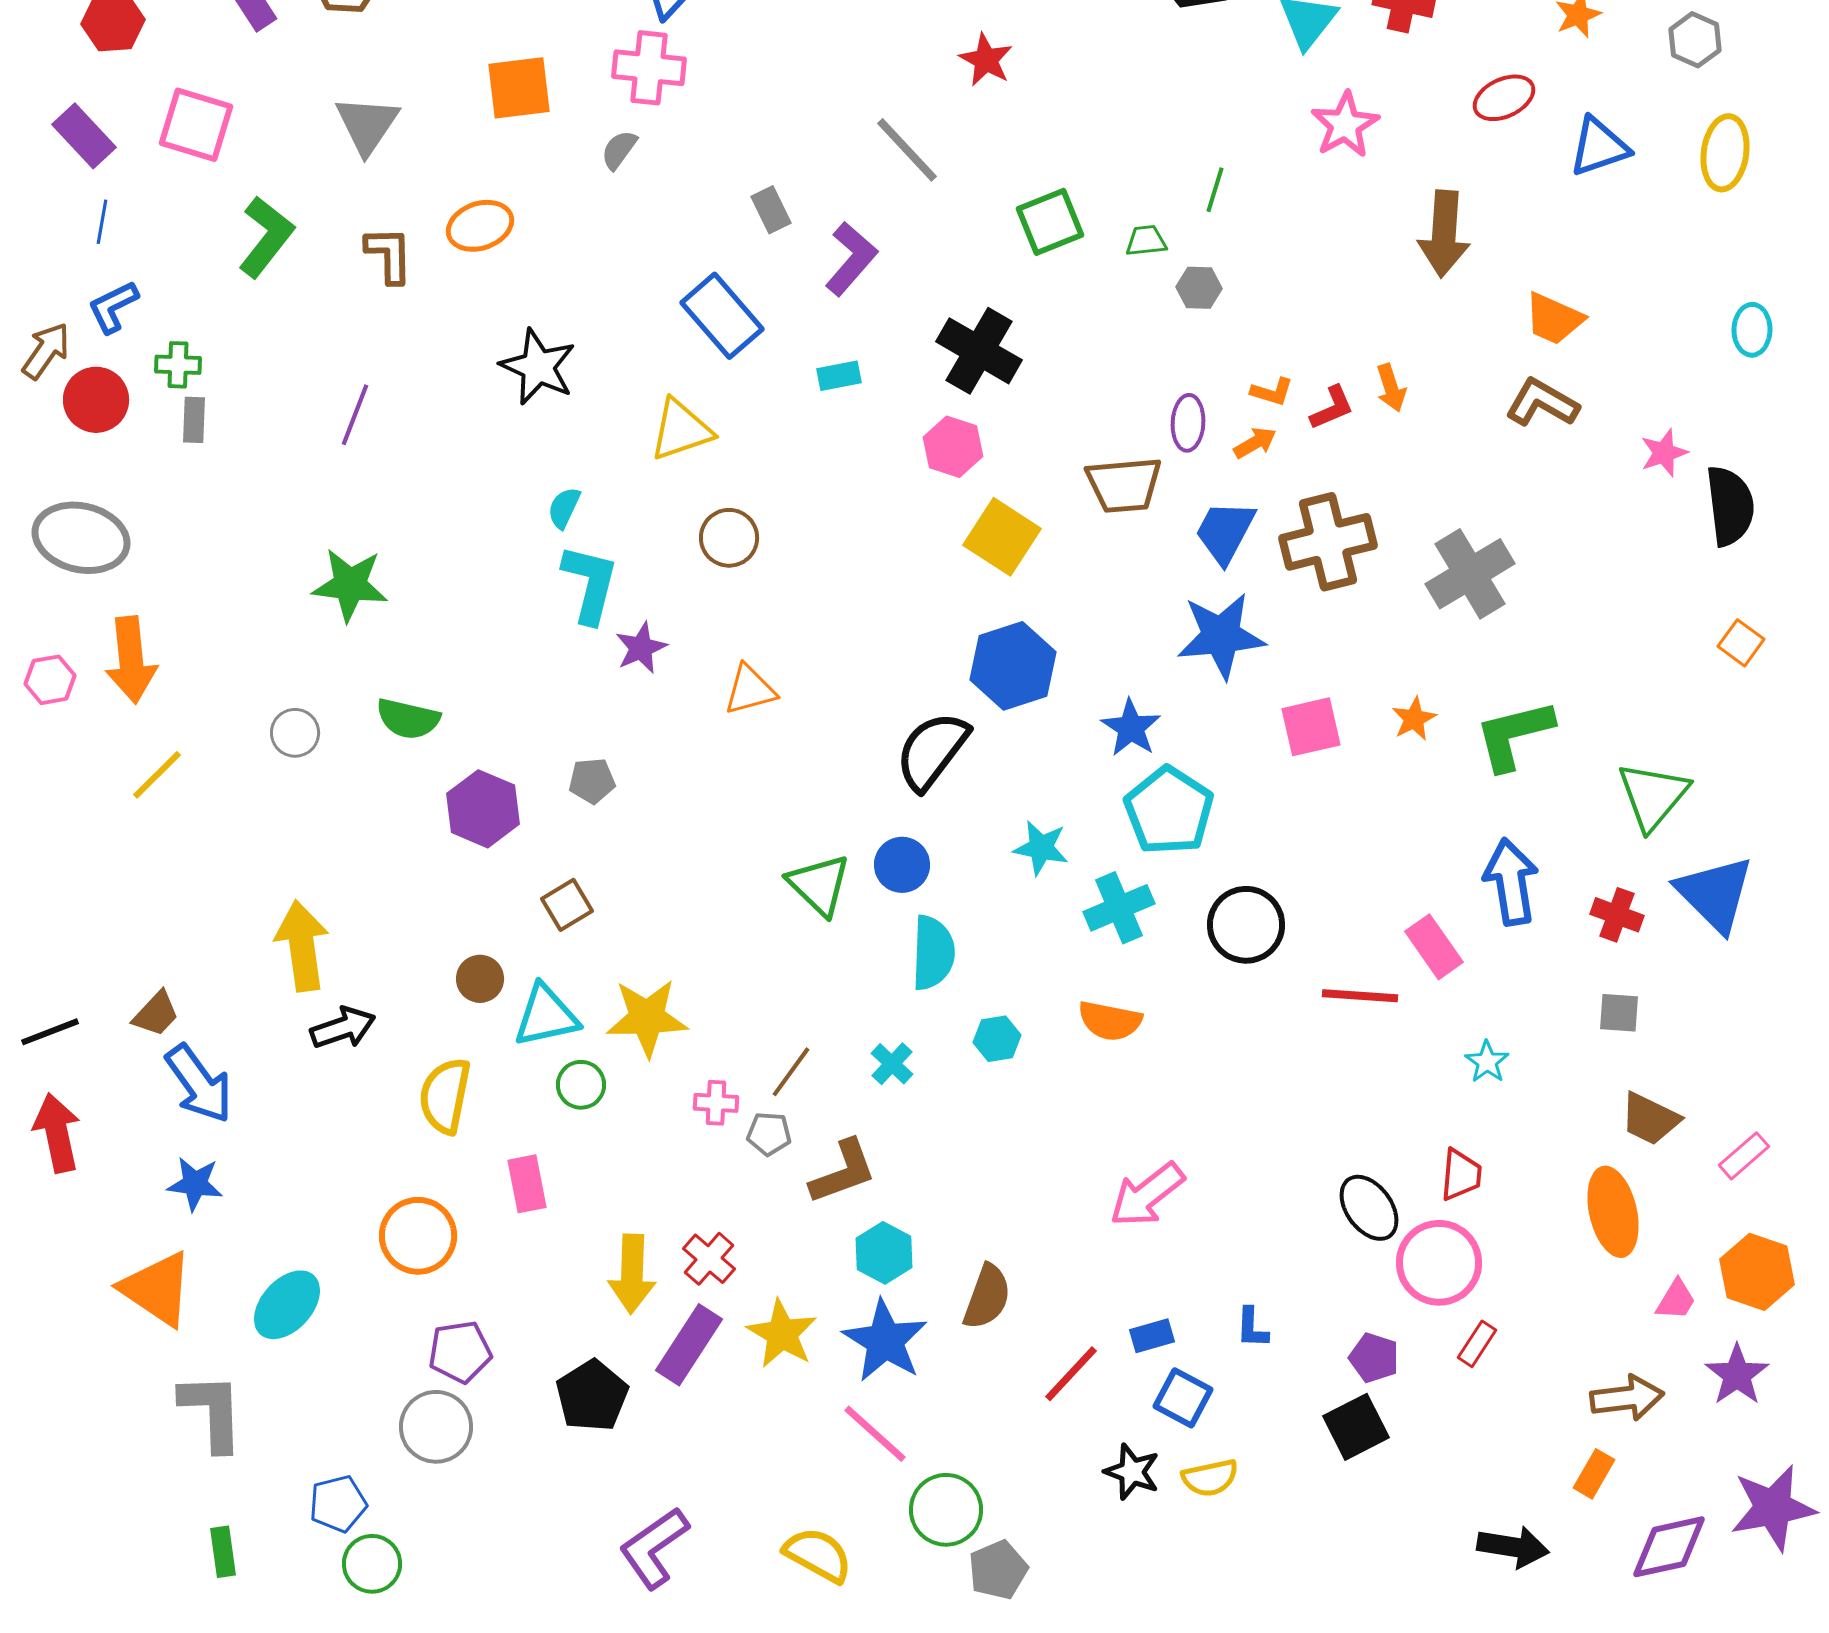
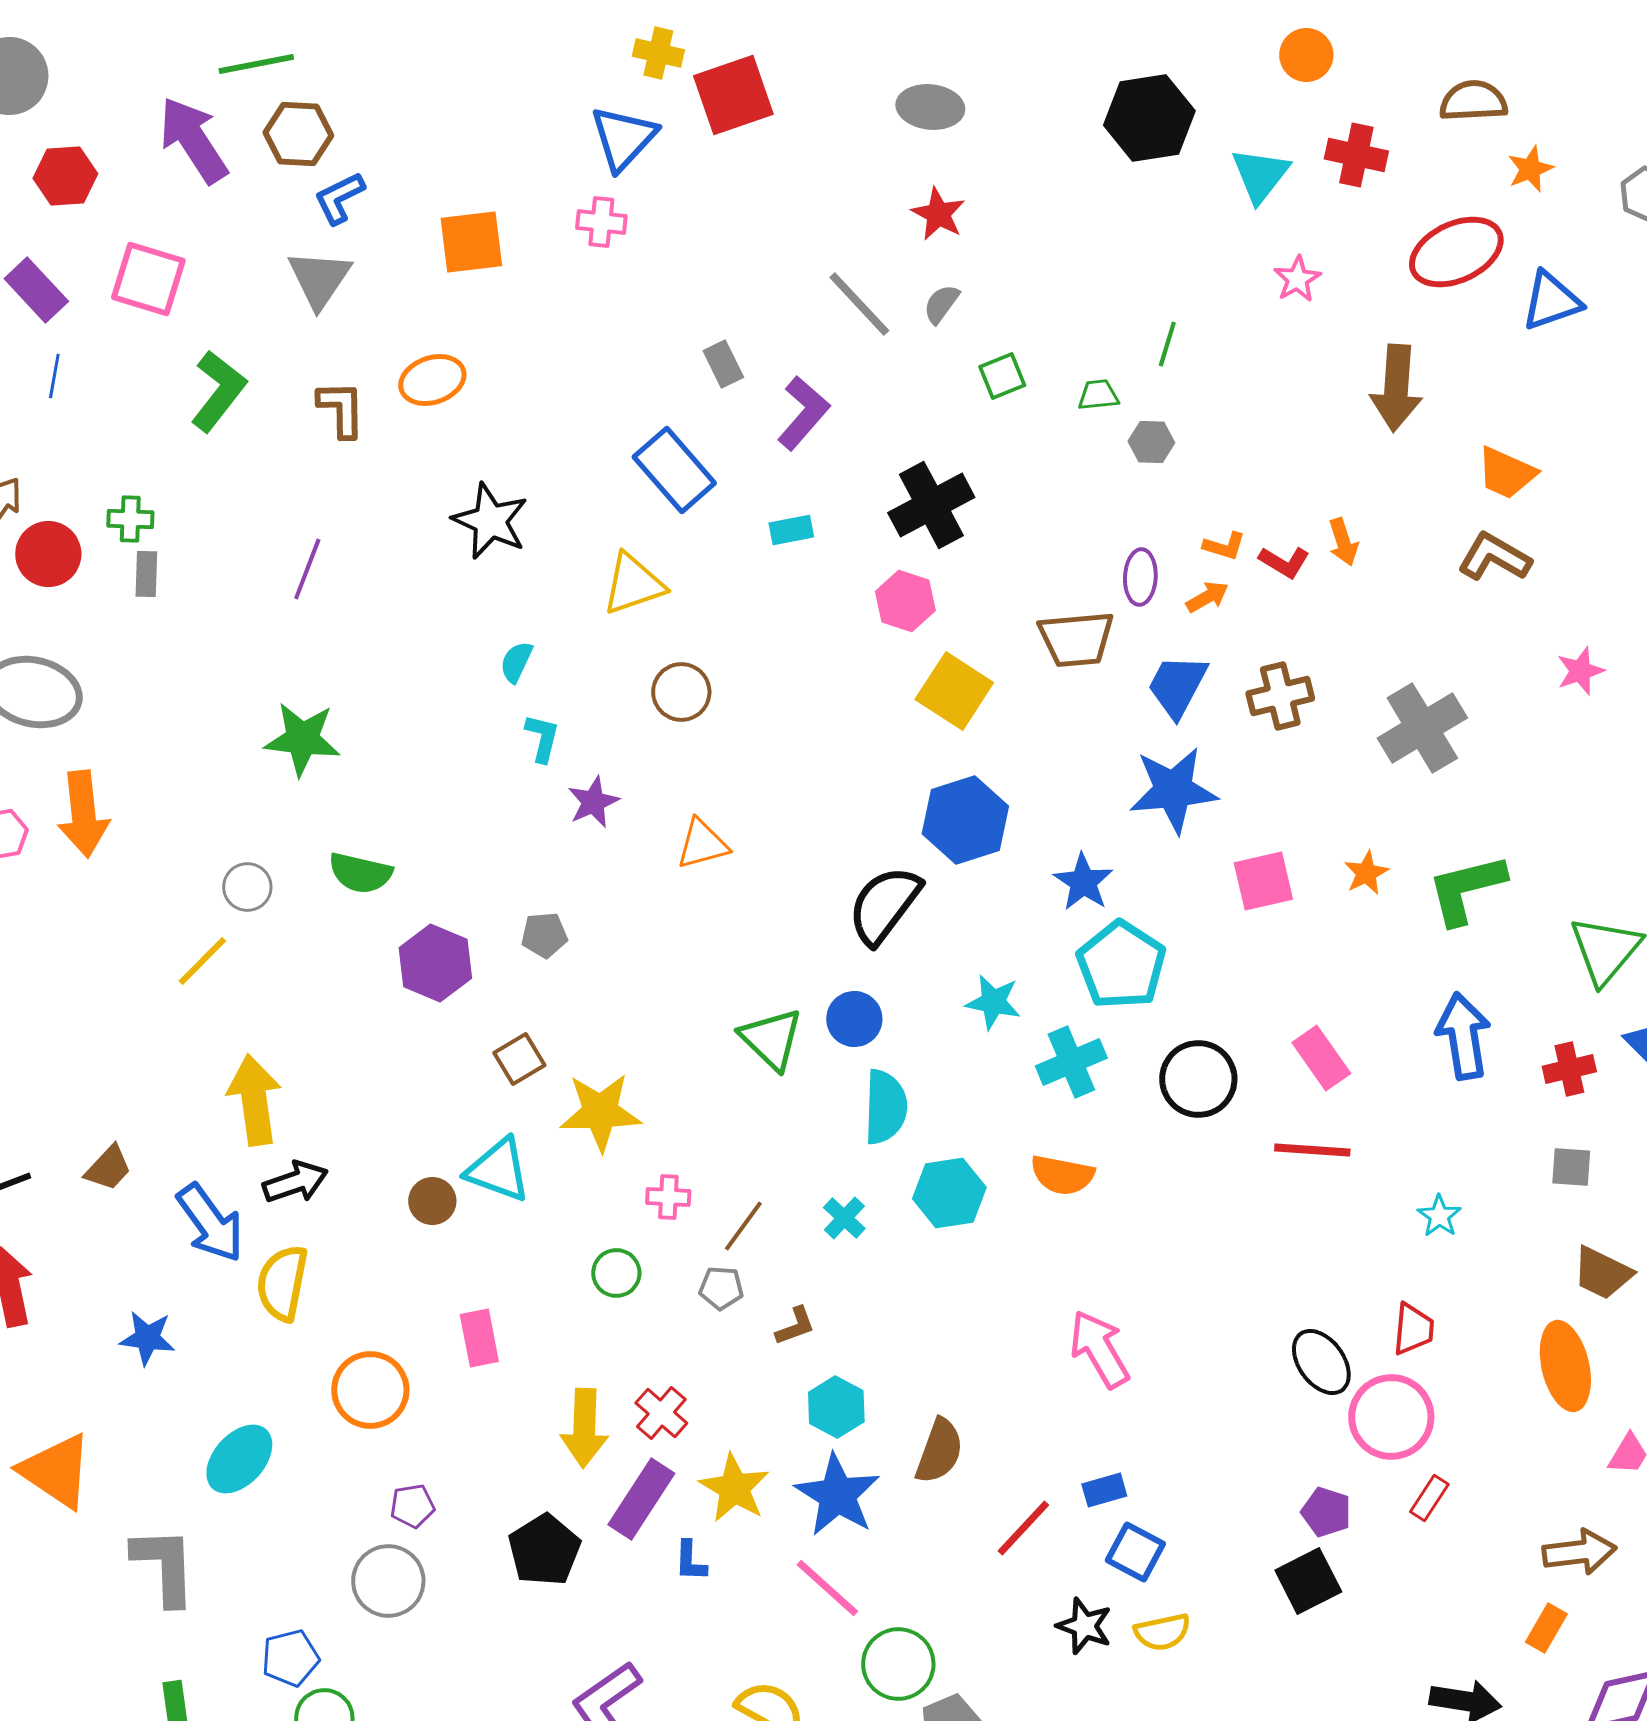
pink cross: (649, 68) -> (601, 222), size x0.7
red ellipse: (1504, 98) -> (1456, 252), size x1.5
pink star: (1345, 125) -> (1297, 279), size x0.7
gray semicircle: (619, 150) -> (941, 304), moved
green square: (1050, 222) -> (1002, 376), size x0.7
blue L-shape: (113, 307) -> (339, 198), moved
black cross: (979, 351) -> (931, 505), turned 32
red L-shape: (1332, 408) -> (1284, 562), turned 54
pink star: (1664, 453) -> (1580, 671), moved
brown cross: (1328, 542) -> (1280, 696), size x0.7
cyan L-shape: (590, 584) -> (542, 738), size x0.6
yellow line: (157, 775) -> (202, 961), moved
red cross: (1617, 915) -> (1569, 1069), turned -33
pink rectangle: (1434, 947) -> (1321, 1058), moved
brown circle: (480, 979) -> (432, 1201), moved
cyan triangle: (546, 1016) -> (498, 1170), turned 32
yellow star: (647, 1018) -> (600, 1112), moved
cyan hexagon: (997, 1039) -> (949, 1193), size x1.5
blue arrow: (199, 1084) -> (210, 1223), moved
green circle: (581, 1085) -> (616, 1273), moved
yellow semicircle: (445, 1096) -> (282, 1283), moved
pink cross: (716, 1103) -> (668, 1197), moved
brown L-shape: (843, 1172) -> (795, 1326), size x0.6
pink arrow: (1147, 1195) -> (1099, 1349), turned 98
orange triangle: (157, 1289) -> (56, 1471), moved
blue L-shape: (1252, 1328) -> (690, 1561), moved
purple pentagon: (460, 1352) -> (412, 1506), size x0.7

